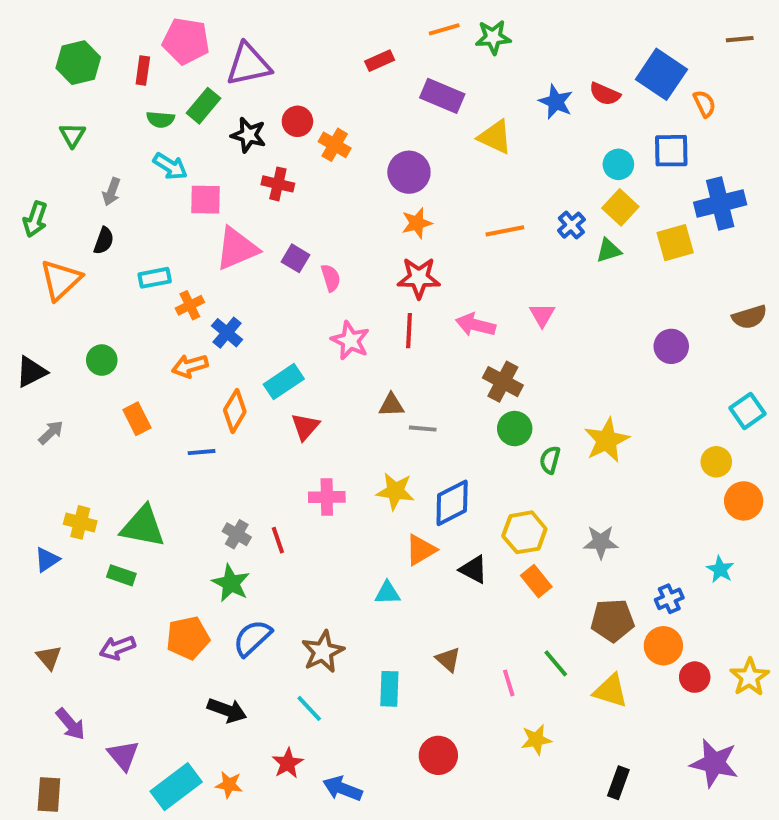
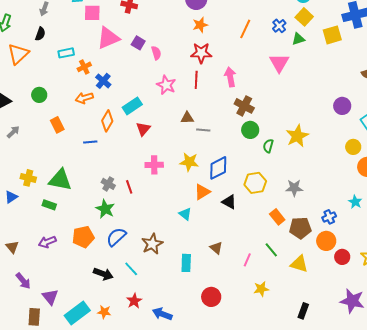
orange line: (505, 231) -> (245, 29), turned -54
pink triangle: (542, 315) -> (279, 63), moved, size x1.5
pink arrow: (476, 325) -> (230, 77), turned 66
purple circle: (671, 346) -> (342, 106), moved
orange rectangle: (536, 581) -> (277, 217), moved
cyan triangle: (387, 593) -> (185, 214), turned 40
pink line: (509, 683) -> (247, 260), turned 40
cyan line: (309, 708) -> (131, 269), moved
brown rectangle: (49, 794) -> (34, 317), moved

